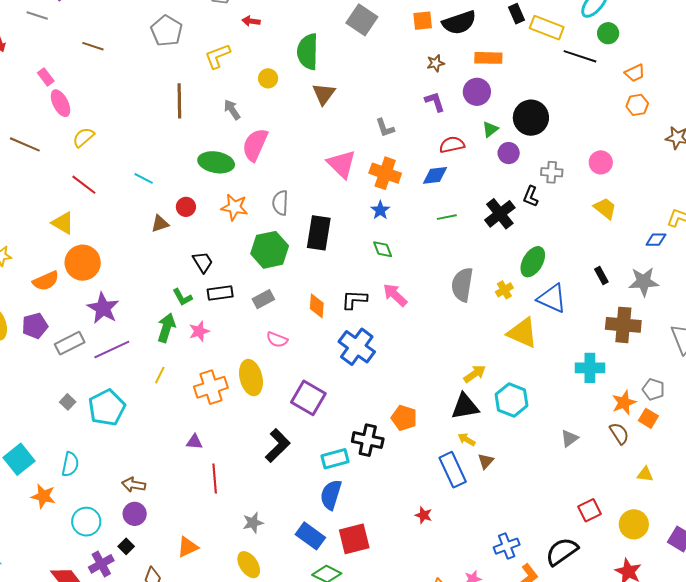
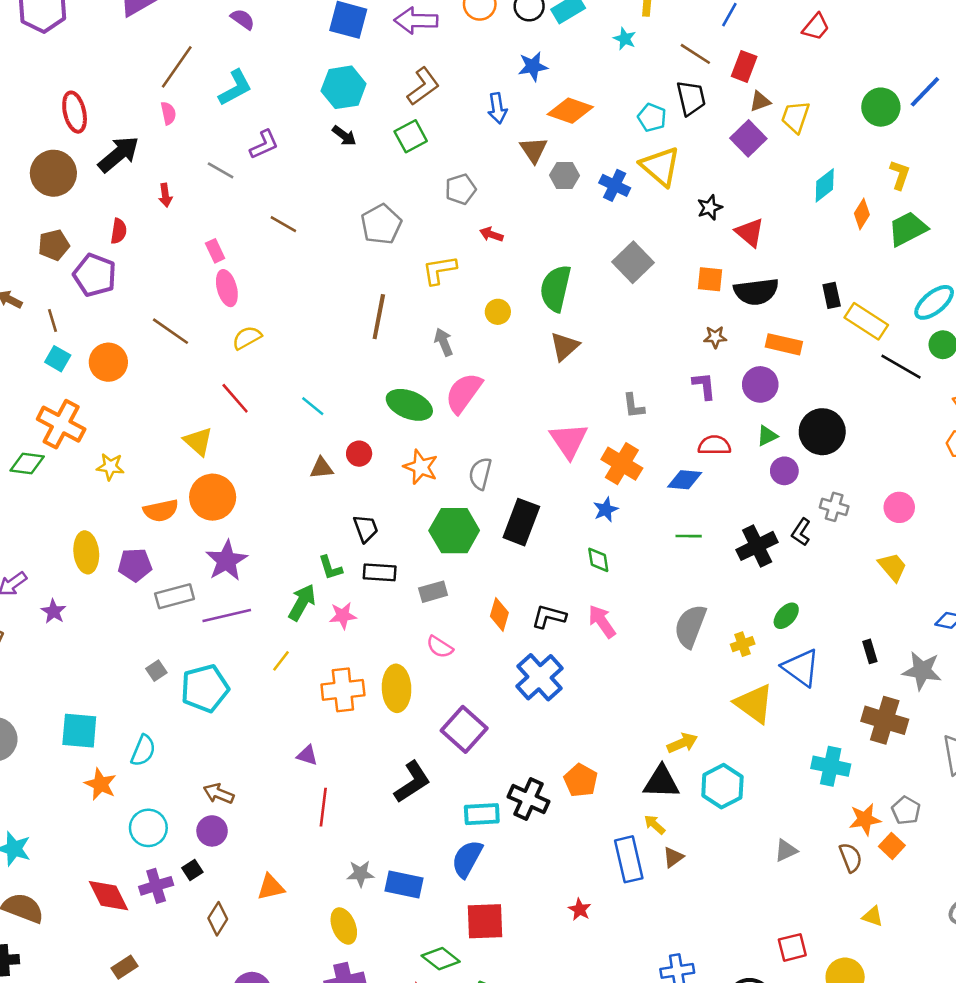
green ellipse: (533, 262) -> (786, 616), size x0.7
cyan square: (19, 459) -> (79, 731), turned 32
blue rectangle: (310, 536) -> (404, 884), moved, turned -36

